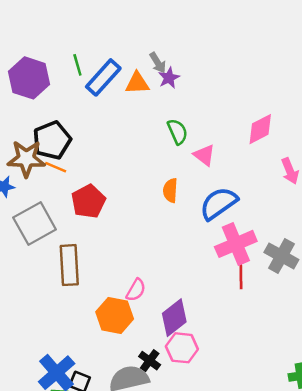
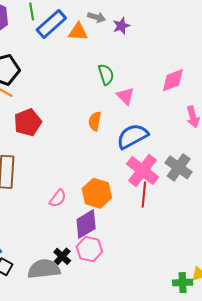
gray arrow: (158, 63) -> (96, 17), turned -48
purple star: (169, 78) -> (121, 26), moved
pink cross: (236, 244) -> (143, 170), turned -36
gray cross: (281, 256) -> (179, 167), moved
orange hexagon: (115, 315) -> (97, 193), moved

